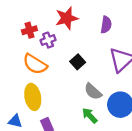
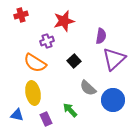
purple semicircle: (106, 25) -> (101, 36), moved
red cross: (29, 30) -> (21, 15), moved
green arrow: (90, 116) -> (70, 110), moved

